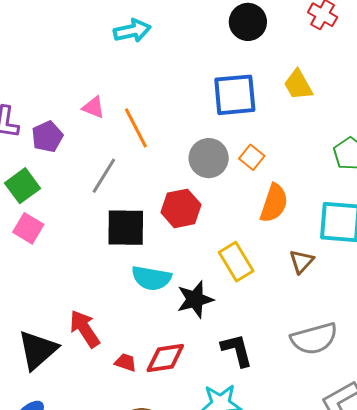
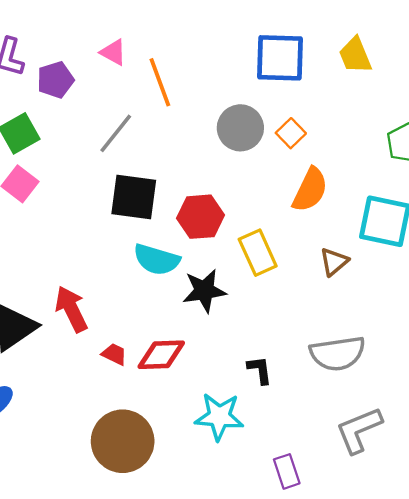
red hexagon: (181, 208) -> (201, 217), moved
black L-shape: (237, 350) -> (260, 370), moved, size x0.7

